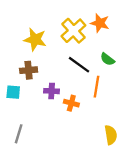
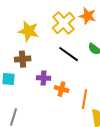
orange line: (97, 87) -> (85, 99), moved

